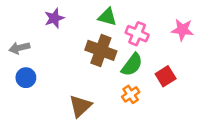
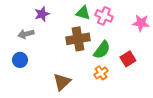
pink cross: (137, 34) -> (104, 16), moved
gray arrow: (19, 48) -> (26, 34), moved
brown cross: (101, 50) -> (78, 39), turned -30

